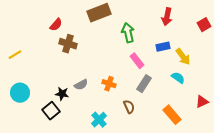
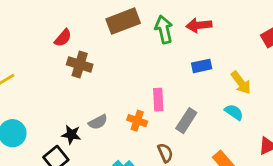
red arrow: (167, 17) -> (199, 25), moved, turned 72
green arrow: (128, 33) -> (164, 29), moved
blue rectangle: (163, 47) -> (202, 66), moved
pink rectangle: (137, 61) -> (158, 100), moved, turned 35

